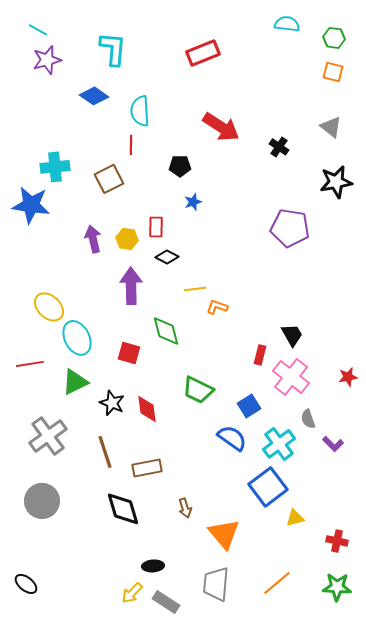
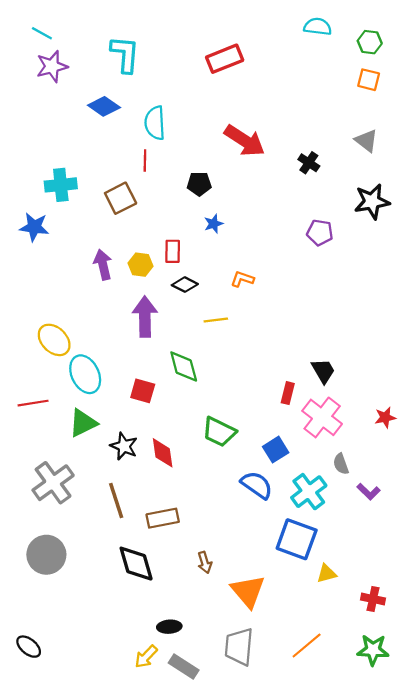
blue star: (31, 205) -> (34, 227), size x0.7
purple pentagon: (290, 228) -> (320, 233), moved, size x0.6
orange L-shape: (217, 307) -> (242, 279), moved
blue square: (268, 487) -> (297, 539), turned -33

